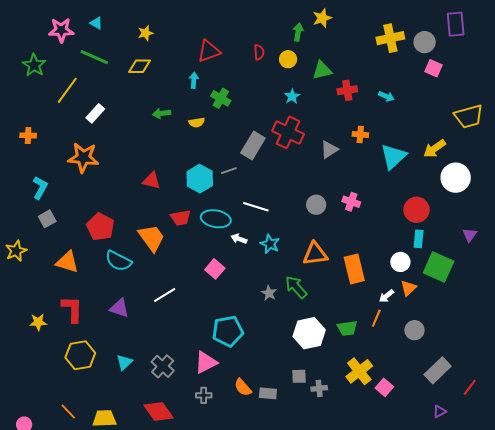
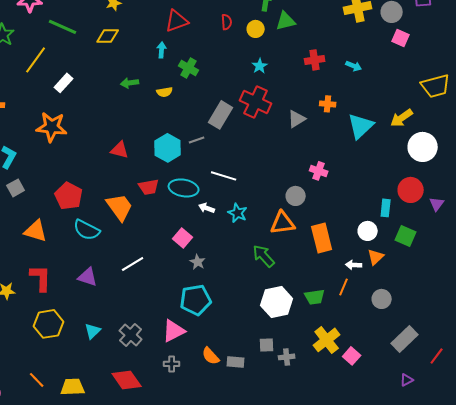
green triangle: (322, 70) -> (286, 21), moved
gray circle: (316, 205) -> (296, 196), moved
red circle: (416, 210) -> (411, 190), moved
green square: (439, 267) -> (406, 236), size x0.7
gray star: (269, 293) -> (198, 262), moved
white arrow: (386, 296) -> (354, 265), turned 42

